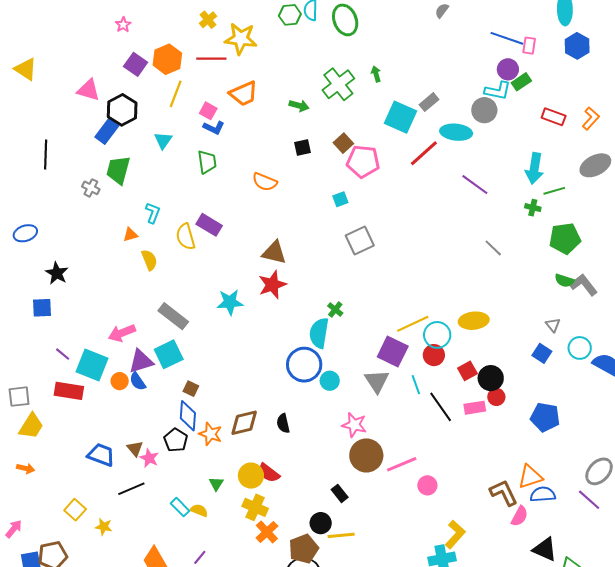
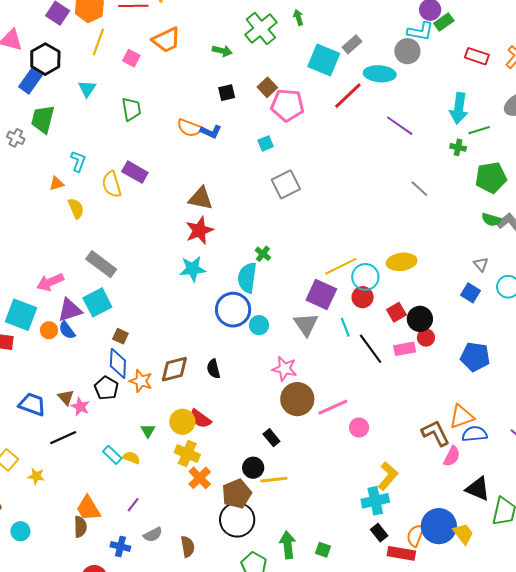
blue L-shape: (214, 128) -> (211, 132), moved
cyan star: (230, 302) -> (193, 269), moved

